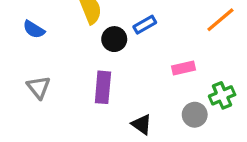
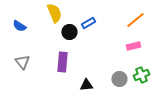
pink rectangle: (183, 68) -> (133, 46), moved
green cross: (222, 95) -> (141, 75), moved
black triangle: (142, 124) -> (86, 85), turned -40

